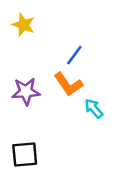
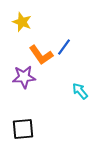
orange L-shape: (68, 84) -> (41, 55), moved

